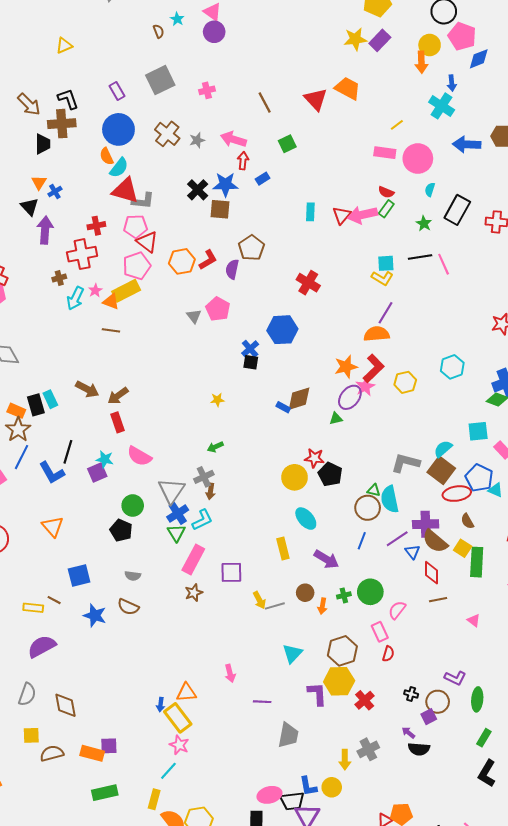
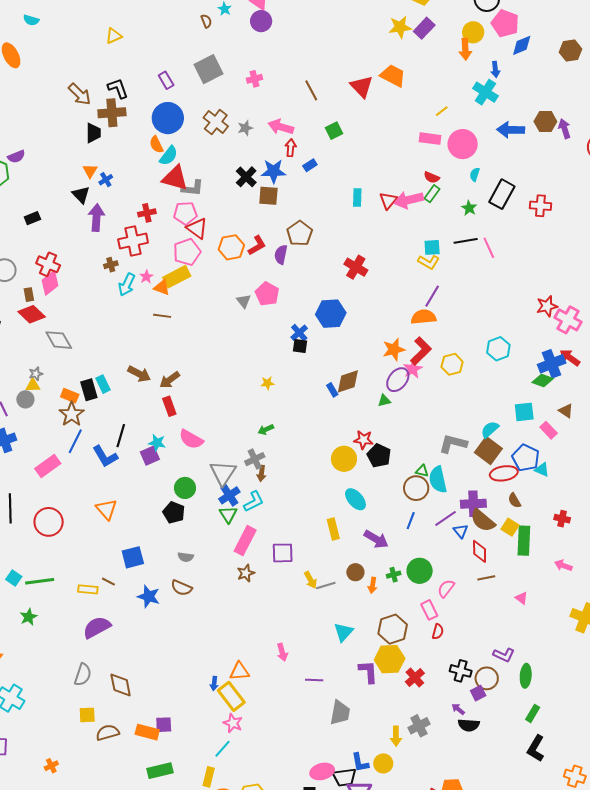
blue rectangle: (283, 407) -> (332, 390), turned 32
black cross: (411, 694) -> (461, 671), size x1.5

